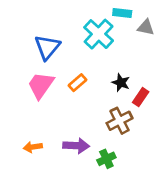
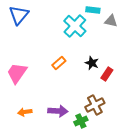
blue triangle: (47, 47) -> (19, 15), moved
pink trapezoid: (41, 85) -> (17, 73), moved
brown cross: (120, 121) -> (95, 105), moved

